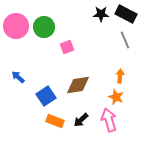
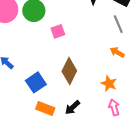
orange arrow: (120, 76) -> (117, 52), moved, turned -64
brown diamond: (78, 85) -> (69, 71), turned -55
pink arrow: (109, 120) -> (114, 107), moved, size x0.7

